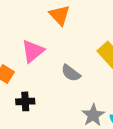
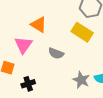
orange triangle: (60, 15) -> (39, 25), moved

